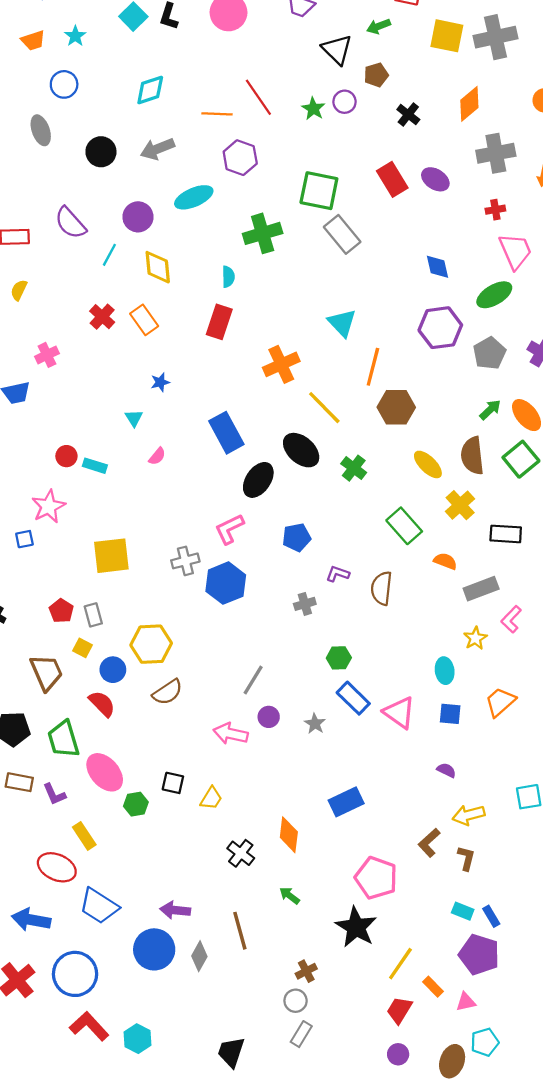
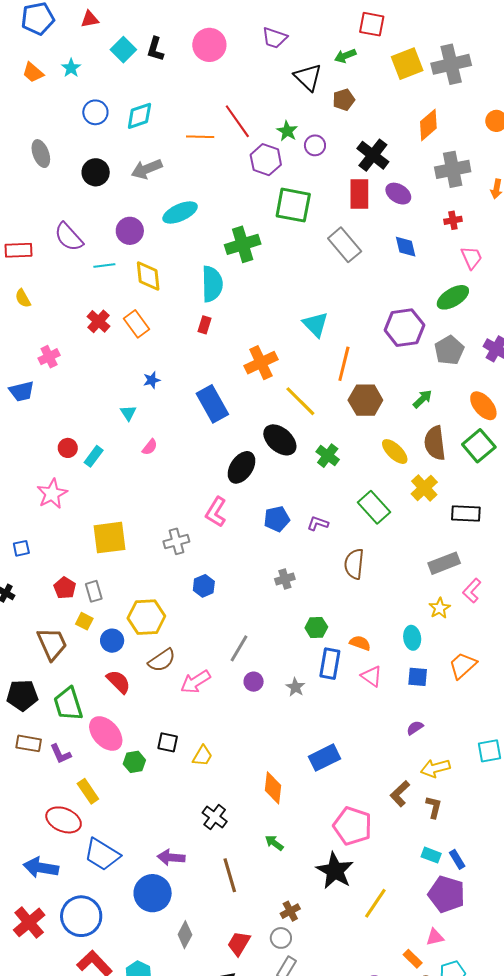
yellow square: (447, 36) -> (407, 64), turned -32
orange trapezoid: (33, 40) -> (33, 72), turned 60
blue circle: (64, 84) -> (95, 112), moved
purple circle: (345, 102) -> (315, 145), moved
black cross: (408, 114) -> (373, 155), moved, size x1.5
purple hexagon: (240, 158) -> (266, 160), moved
red rectangle: (392, 179) -> (359, 194), turned 32
gray rectangle: (342, 234) -> (345, 245), moved
pink trapezoid: (515, 251) -> (471, 258), size x0.7
cyan line: (109, 255) -> (104, 265), turned 55
blue diamond: (438, 267) -> (406, 247), moved
cyan semicircle: (228, 277) -> (212, 284), size x1.8
yellow semicircle: (19, 290) -> (23, 298), turned -54
red rectangle: (219, 322) -> (204, 325), size x0.6
green arrow: (490, 410) -> (422, 399), moved
blue rectangle: (226, 433) -> (212, 404), moved
cyan rectangle: (95, 466) -> (94, 456), turned -70
pink L-shape: (229, 529) -> (216, 512), turned -32
blue square: (24, 539) -> (21, 548), moved
orange semicircle: (445, 561) -> (360, 643), moved
purple L-shape: (338, 574) -> (318, 523), moved
blue hexagon: (226, 583) -> (204, 586), moved, size x0.6
blue rectangle: (353, 698) -> (330, 664), turned 56
red semicircle: (102, 704) -> (118, 682), moved
pink triangle: (399, 713) -> (372, 676), size x0.7
pink arrow: (231, 734) -> (195, 682), moved, turned -44
purple semicircle: (446, 770) -> (415, 728), turned -60
black cross: (241, 853) -> (215, 817), moved
gray diamond: (199, 956) -> (185, 935), moved
orange rectangle: (433, 987) -> (413, 959), moved
red trapezoid: (399, 1010) -> (239, 943), moved

